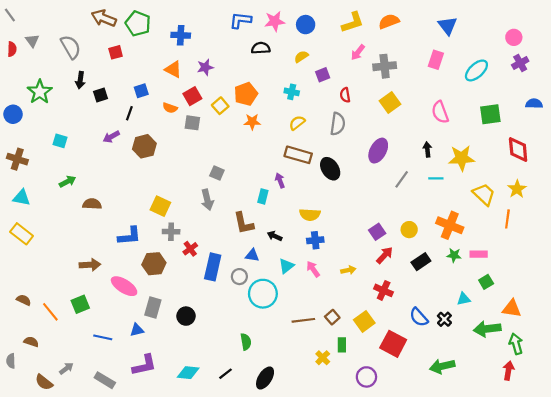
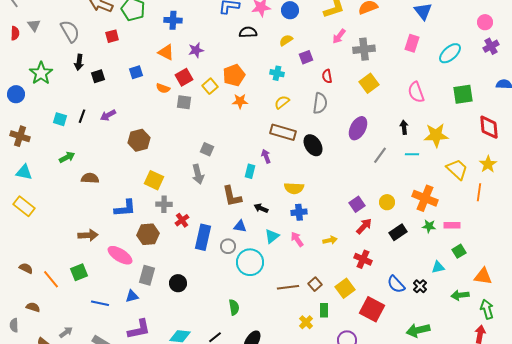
black line: (129, 113) -> (82, 116), moved
brown hexagon: (144, 146) -> (139, 140), moved
green arrow: (487, 329) -> (460, 295), size x0.7

